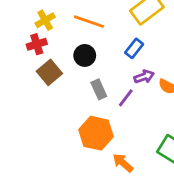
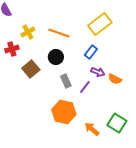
red cross: (37, 44) -> (12, 49), moved
purple arrow: (144, 77) -> (98, 72), turned 40
orange arrow: (123, 163) -> (92, 129), moved

